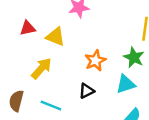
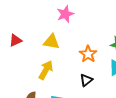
red triangle: (28, 28) -> (15, 40), moved

